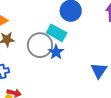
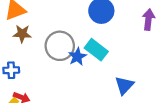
cyan rectangle: (57, 33) -> (96, 50), moved

